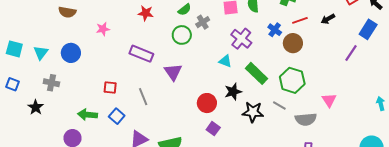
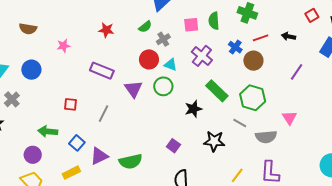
black arrow: (328, 19) -> (289, 36), turned 40
green circle: (182, 35) -> (163, 86), moved
purple line: (351, 53) -> (297, 72), moved
cyan triangle: (225, 61) -> (171, 65), moved
gray cross: (51, 83) -> (12, 99), turned 35
gray line: (143, 97) -> (103, 114), turned 48
red circle: (207, 103) -> (149, 59), moved
black star: (253, 112) -> (214, 141), moved
blue square: (117, 116) -> (77, 143), moved

